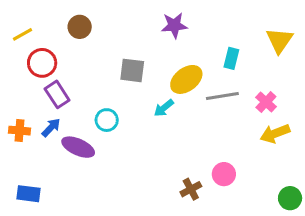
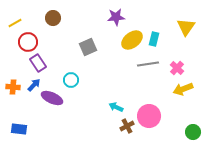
gray square: (132, 70) -> (88, 47), turned -30
yellow ellipse: (186, 79) -> (132, 40), moved
cyan arrow: (164, 108) -> (116, 107), moved, turned 64
pink circle: (224, 174) -> (149, 116), size x1.5

